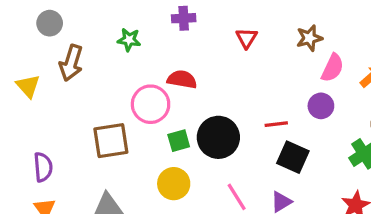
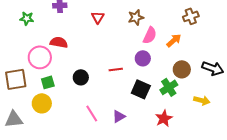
black circle: (218, 137) -> (81, 77), size x0.6
green square: (179, 141) -> (48, 82), moved
black square: (293, 157) -> (141, 89), moved
yellow circle: (174, 184) -> (42, 103), moved

